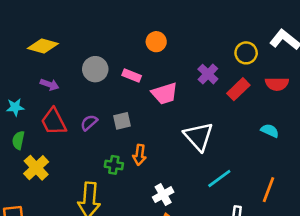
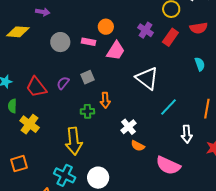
orange circle: (156, 42) -> (106, 27), moved
purple arrow: (50, 85) -> (43, 12), moved
pink trapezoid: (165, 93) -> (116, 51), turned -30
cyan semicircle: (270, 131) -> (200, 64), turned 56

